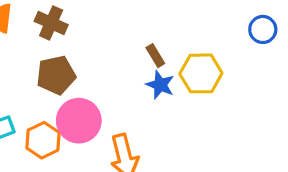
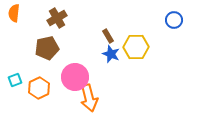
brown cross: (51, 23) -> (57, 18), moved, turned 36
pink circle: (79, 121) -> (75, 77), moved

